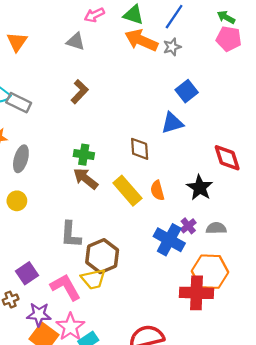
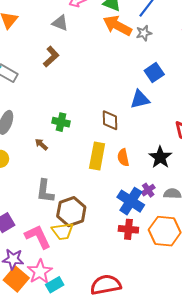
brown L-shape: (80, 92) -> (51, 57), moved
brown arrow: (86, 179) -> (41, 144), moved, size x0.6
yellow rectangle: (127, 191) -> (97, 156), turned 48
red cross: (196, 293) -> (128, 229), moved, size x0.7

